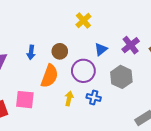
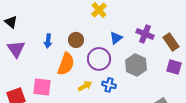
purple cross: (131, 45) -> (145, 34), turned -30
yellow arrow: (69, 99) -> (85, 86), turned 48

